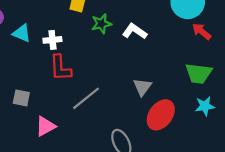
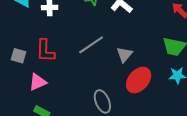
red L-shape: (60, 68) -> (45, 51), moved
gray line: (86, 98) -> (91, 45), moved

